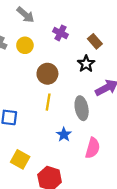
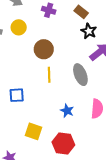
black star: (86, 64) -> (89, 31), moved
blue star: (64, 134) -> (67, 111), moved

